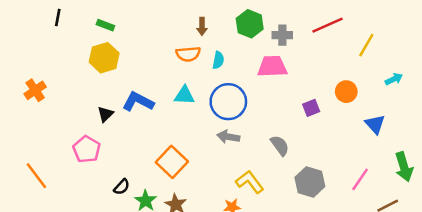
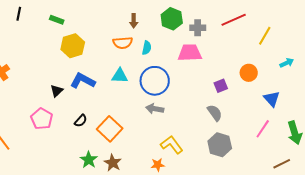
yellow hexagon: (104, 58) -> (73, 46), moved
gray semicircle: (280, 146) -> (215, 113), moved
pink line: (360, 179) -> (263, 129), moved
black semicircle: (122, 187) -> (81, 121), moved

